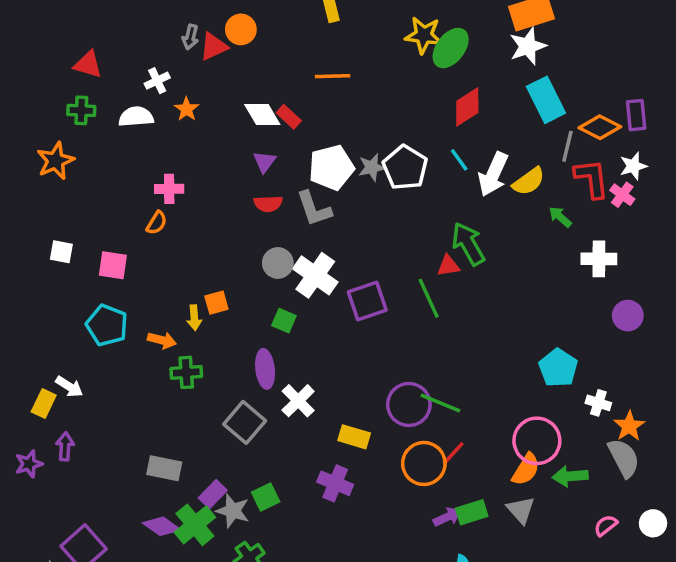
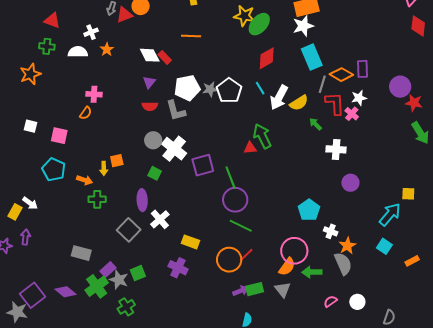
green line: (429, 298) -> (231, 178), moved
purple circle: (409, 404) -> (235, 200), moved
purple diamond: (162, 526) -> (66, 292), moved

